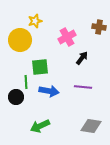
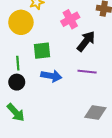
black arrow: (82, 58) -> (86, 41), size x1.5
green line: (26, 82) -> (18, 63), moved
green arrow: (40, 126) -> (16, 113), moved, turned -108

